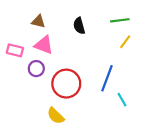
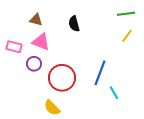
green line: (120, 20) -> (126, 14), moved
yellow line: (125, 42) -> (127, 36), moved

